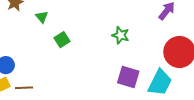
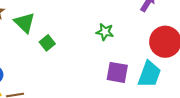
green triangle: (42, 17) -> (24, 23), size x1.6

